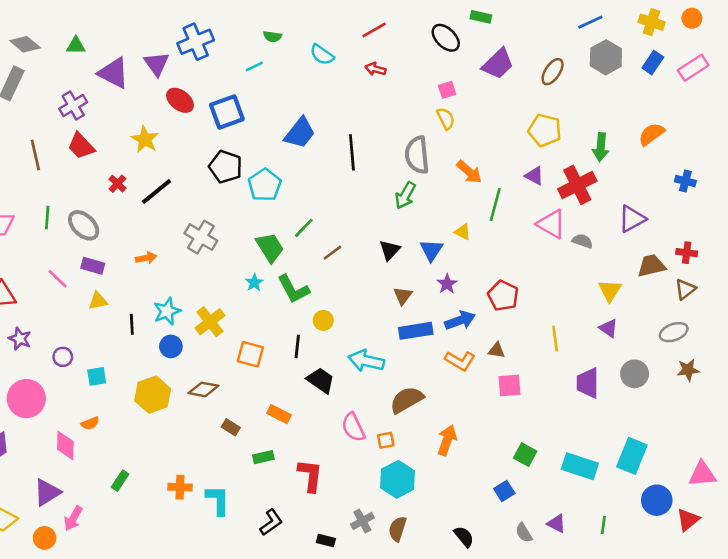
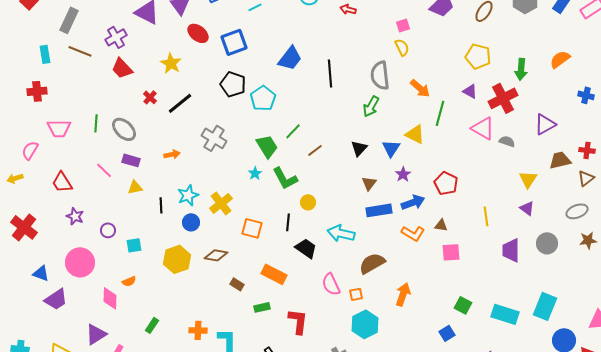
brown line: (35, 155) -> (80, 51), moved, turned -55
yellow triangle: (463, 232) -> (415, 134), size x1.5
orange rectangle: (279, 414) -> (274, 274), size x1.4

